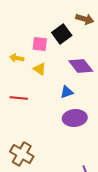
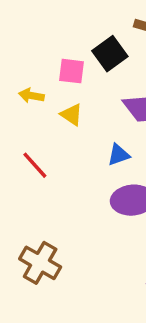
red line: (19, 98) -> (35, 165), turned 42

